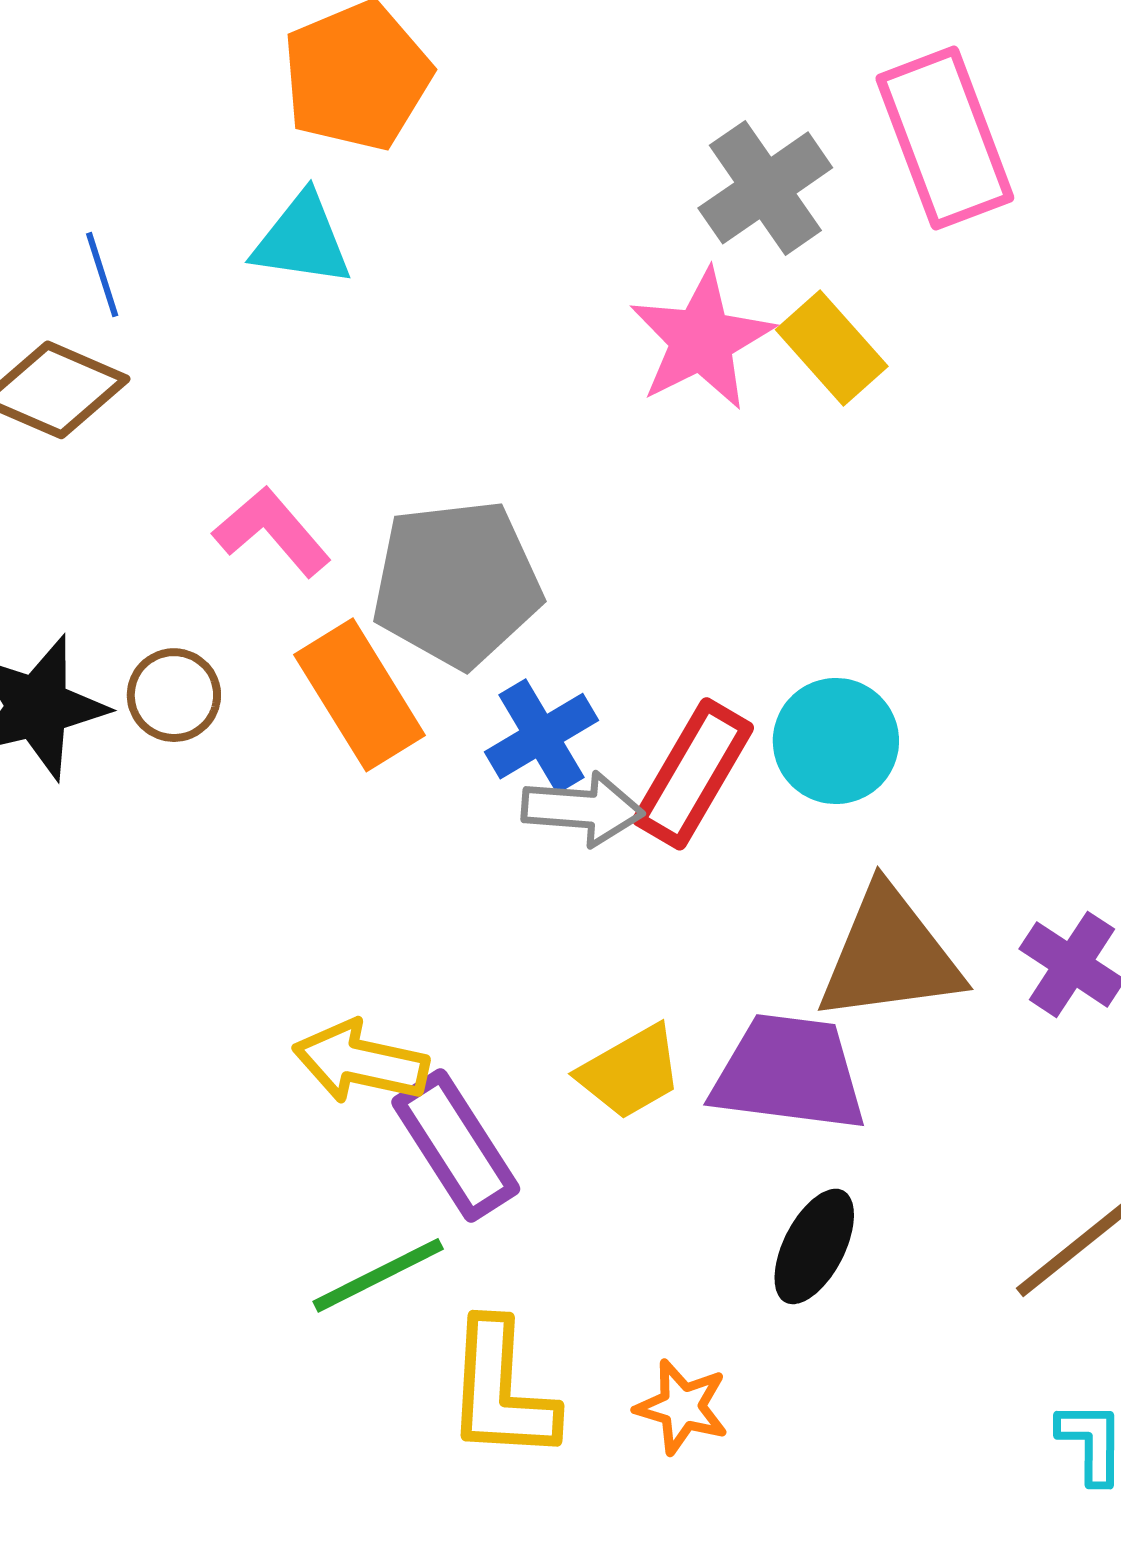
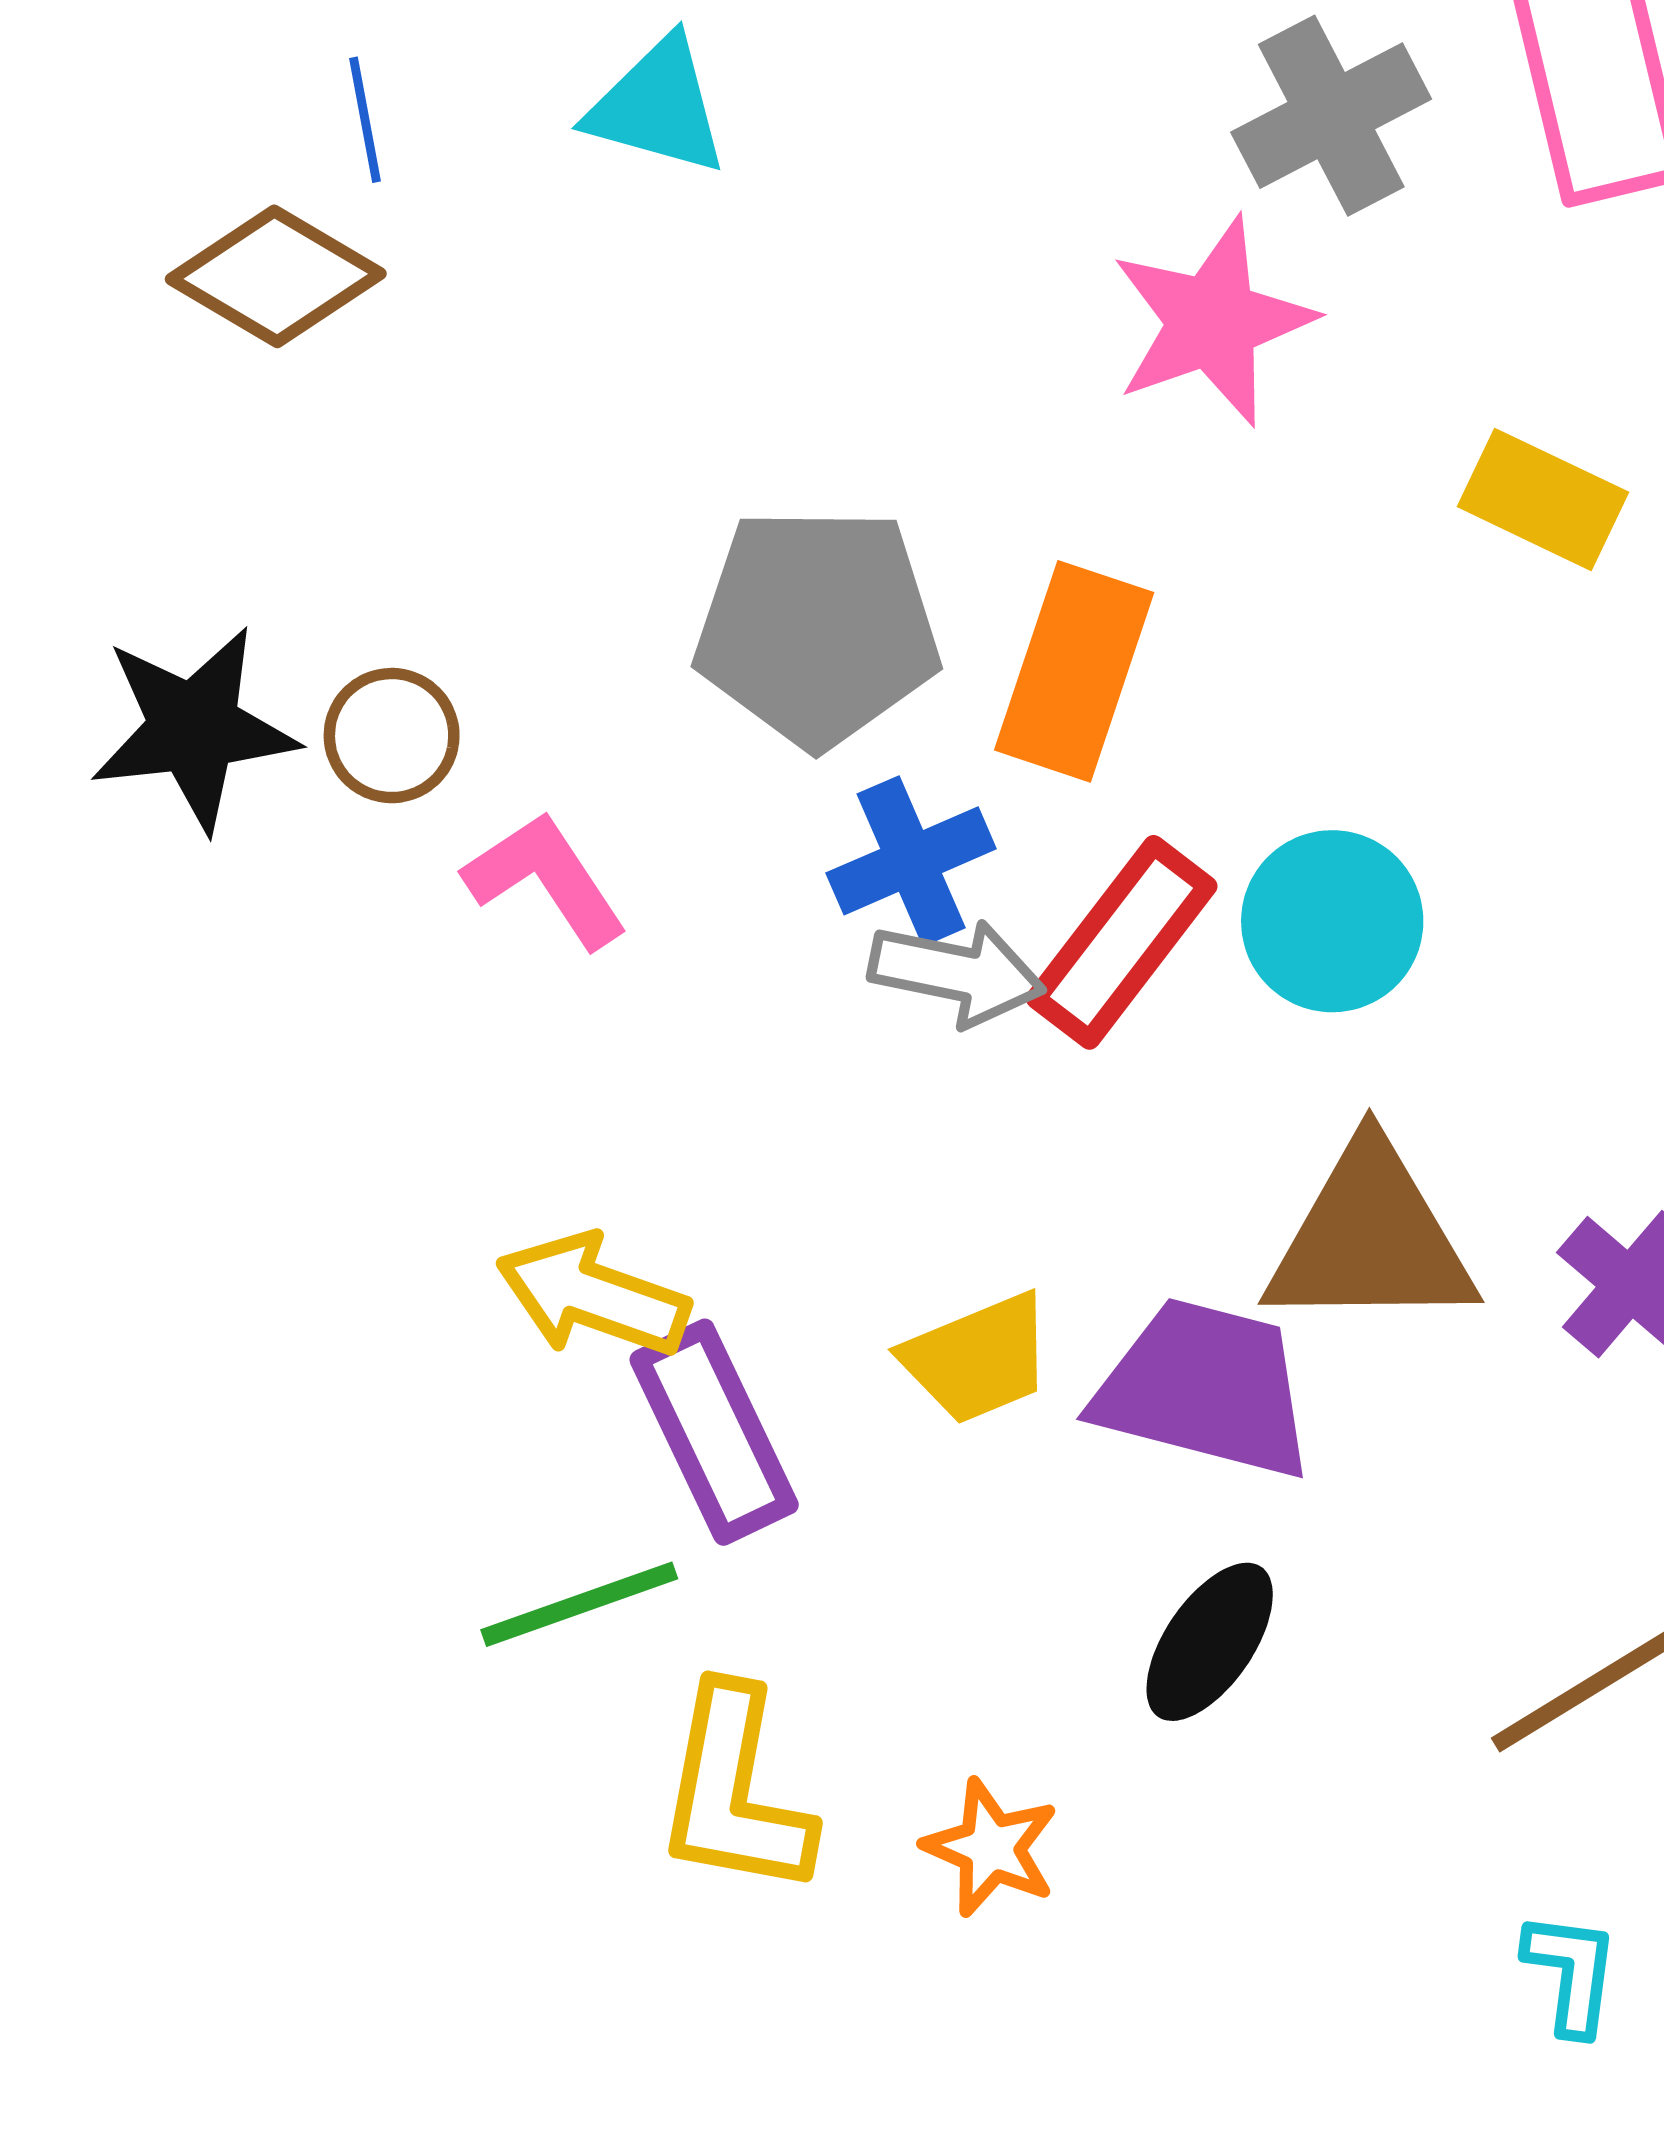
yellow rectangle: (832, 348) -> (1543, 499), moved, turned -30
pink L-shape: (272, 532) -> (546, 880), moved
orange rectangle: (360, 695) -> (1074, 671), moved, turned 43

